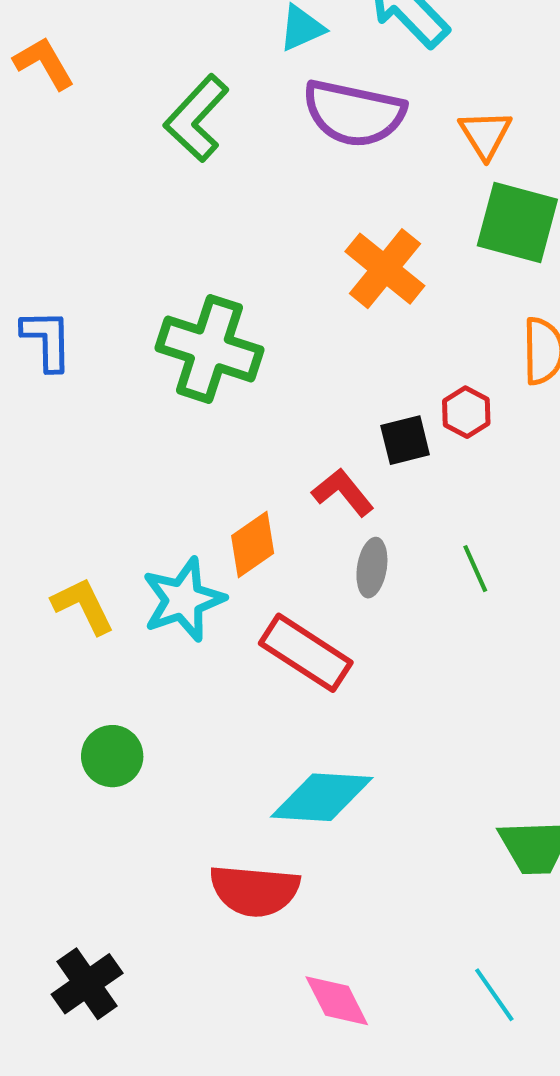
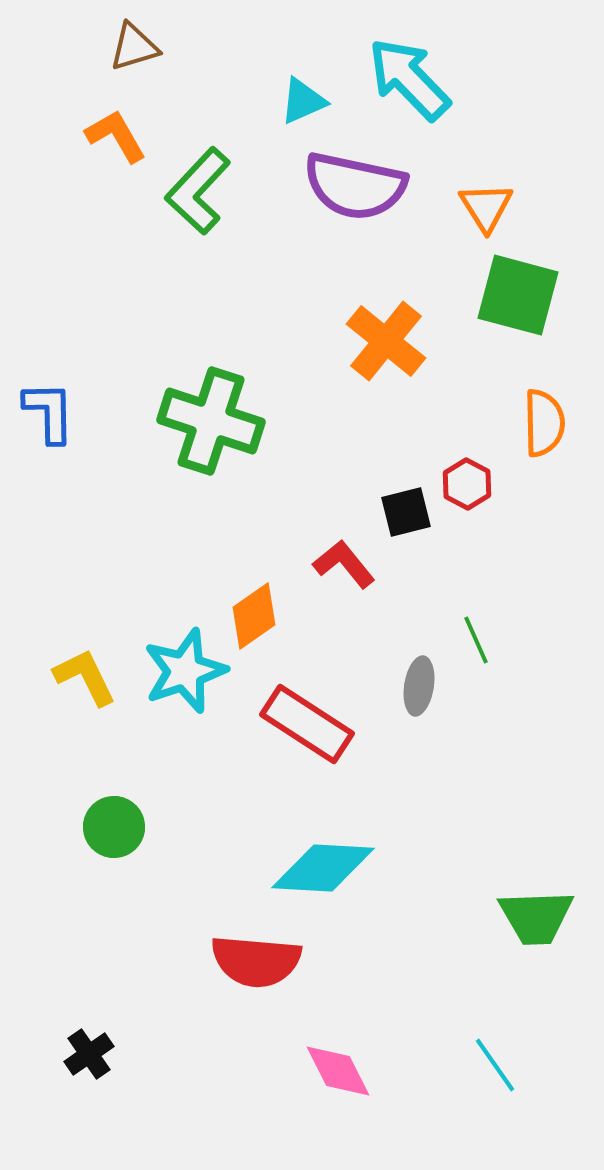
orange L-shape: (44, 63) -> (116, 136), moved
gray ellipse: (372, 568) -> (419, 686), moved
black cross: (87, 984) -> (89, 1054), size x0.7

